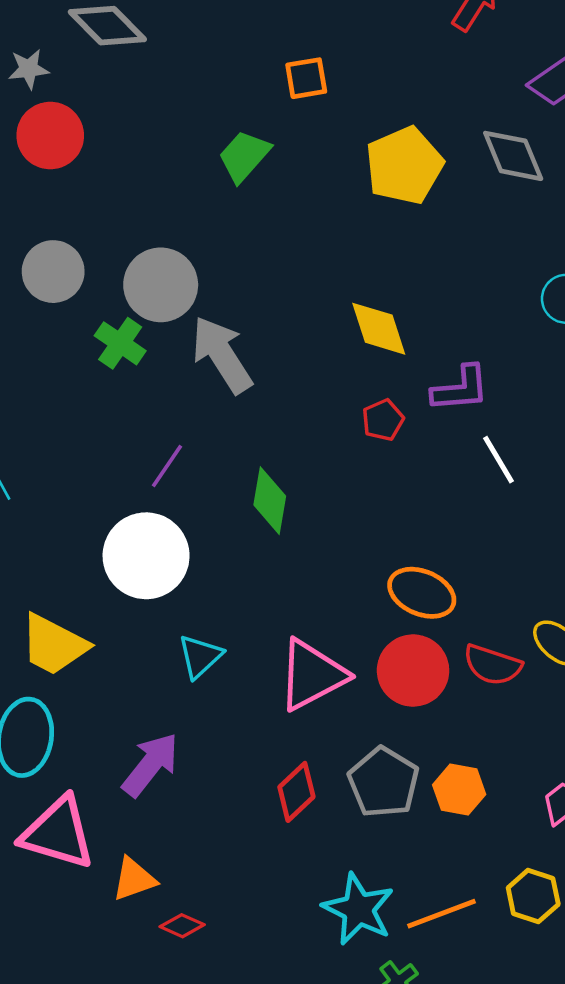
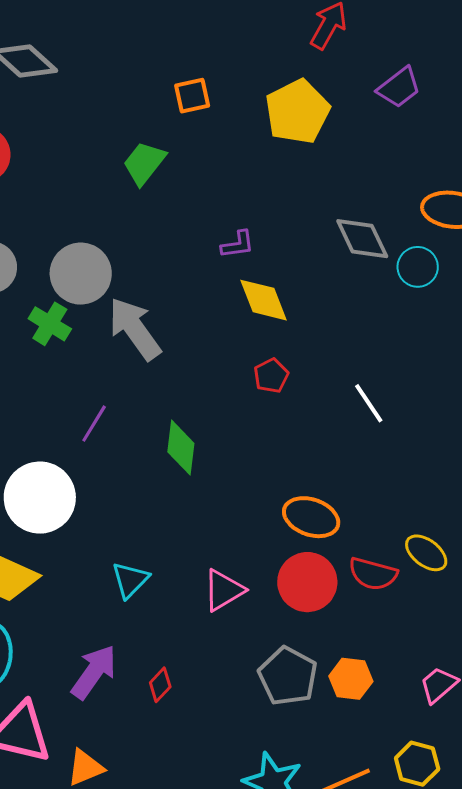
gray diamond: (513, 156) -> (362, 239), moved
yellow pentagon: (404, 166) -> (297, 112), moved
purple L-shape: (460, 389) -> (238, 244), moved, size x0.7
white circle: (146, 556) -> (40, 498), moved
pink triangle: (312, 675) -> (224, 590), size x0.7
red diamond: (296, 792) -> (160, 685), moved, size x0.7

